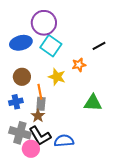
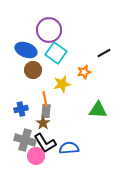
blue ellipse: (21, 43) -> (26, 50), turned 35
brown circle: (22, 77) -> (33, 70), moved
yellow star: (57, 77) -> (62, 84), turned -30

